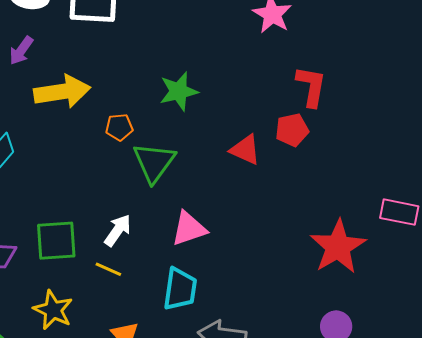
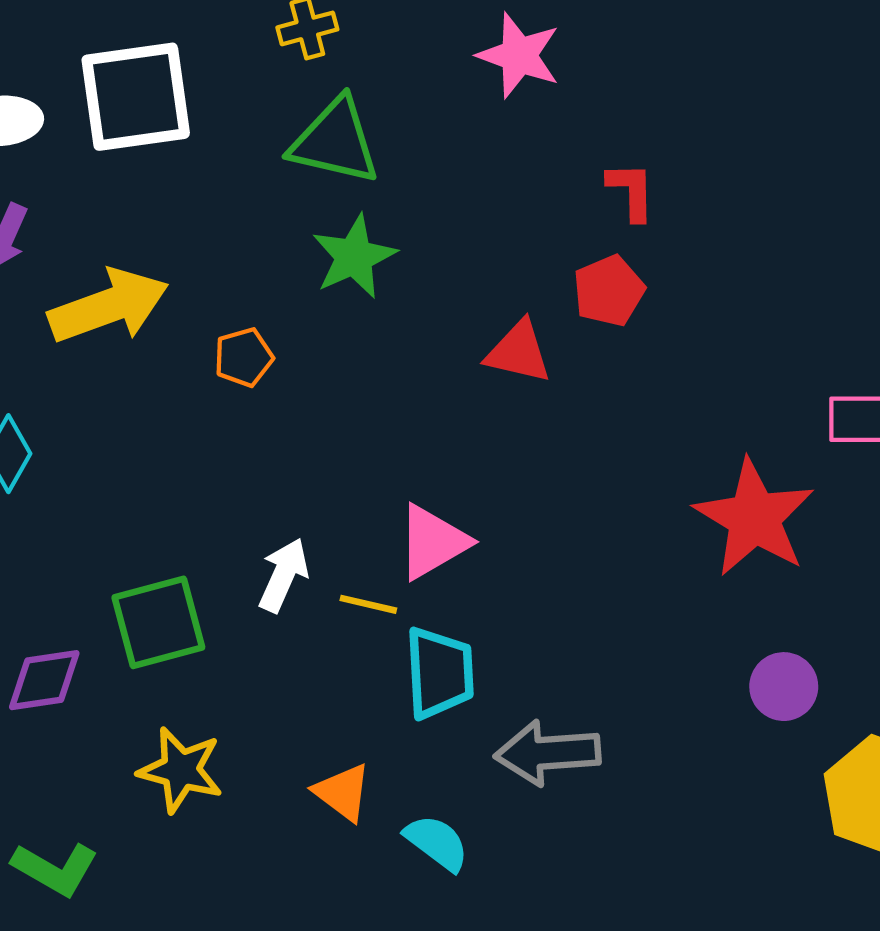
red L-shape: (311, 86) -> (631, 191), size x0.7
green triangle: (154, 162) -> (335, 141), moved, turned -42
yellow line: (108, 269) -> (368, 604), moved

